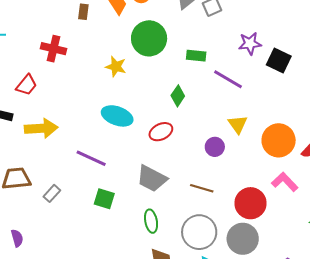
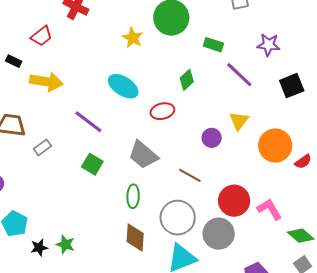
black square: (279, 60) -> (292, 86), moved, turned 30
pink L-shape: (285, 182) -> (270, 209), moved

